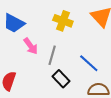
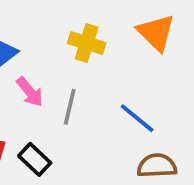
black rectangle: (61, 79) -> (35, 159), moved

